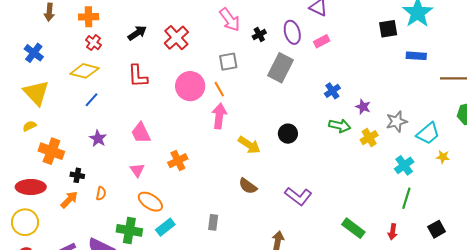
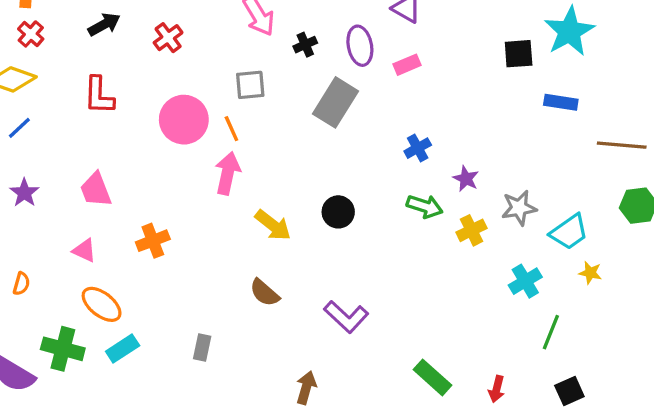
red cross: (176, 38) -> (168, 38), size x0.7
pink triangle: (137, 170) -> (84, 250), turned -35
green line: (406, 198) -> (551, 332), moved

